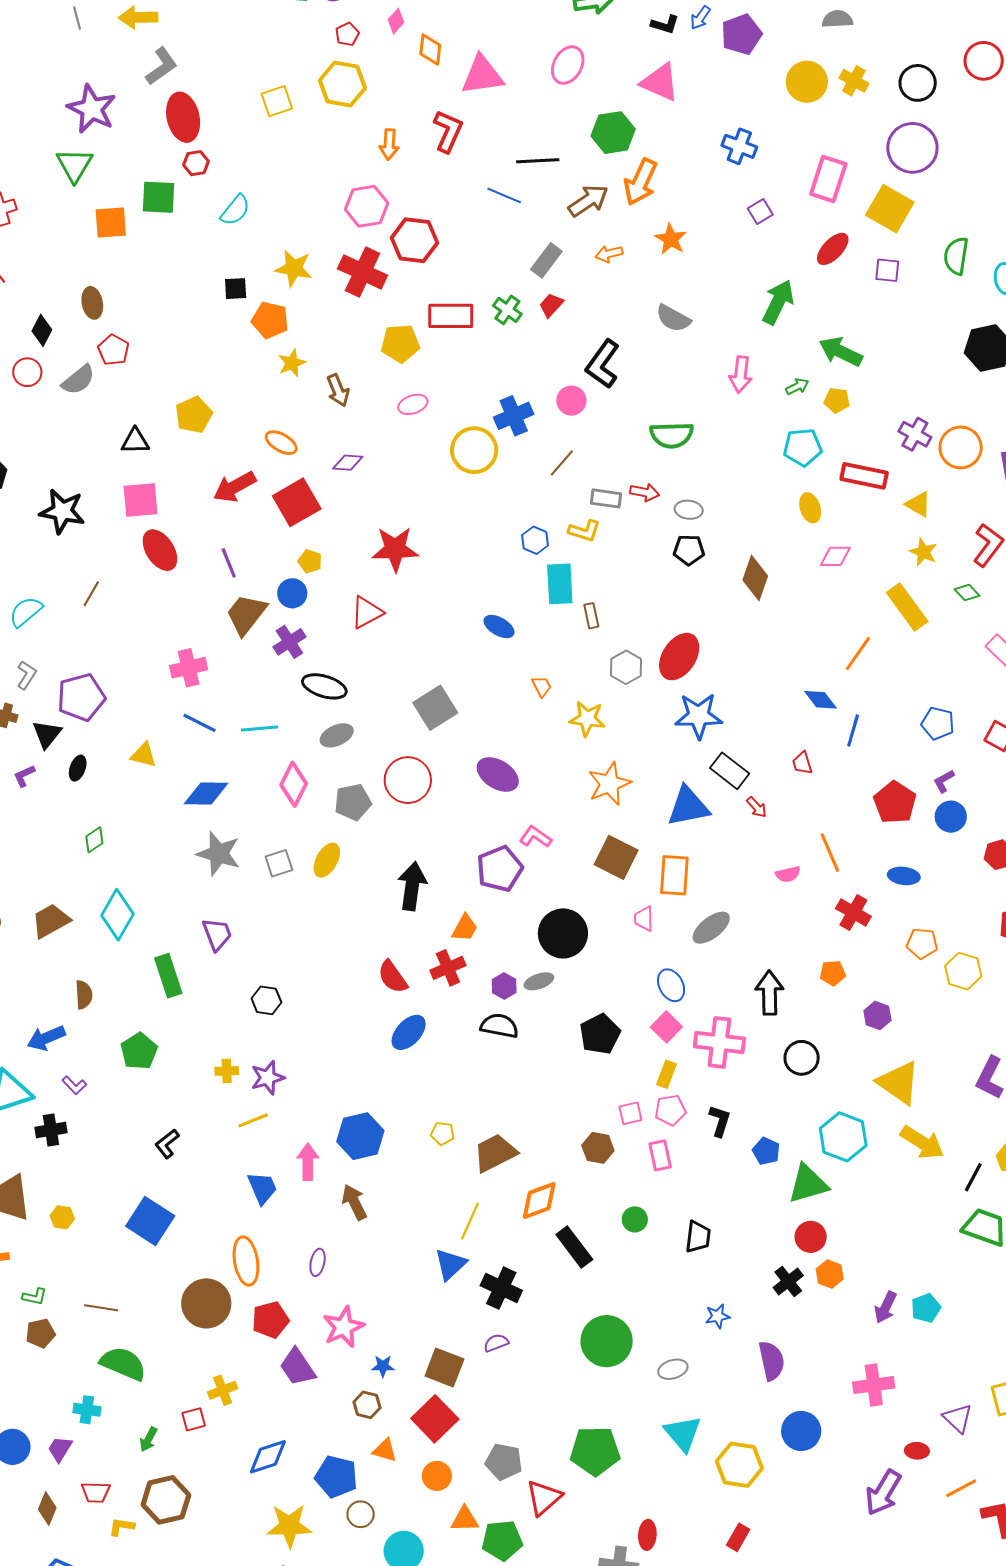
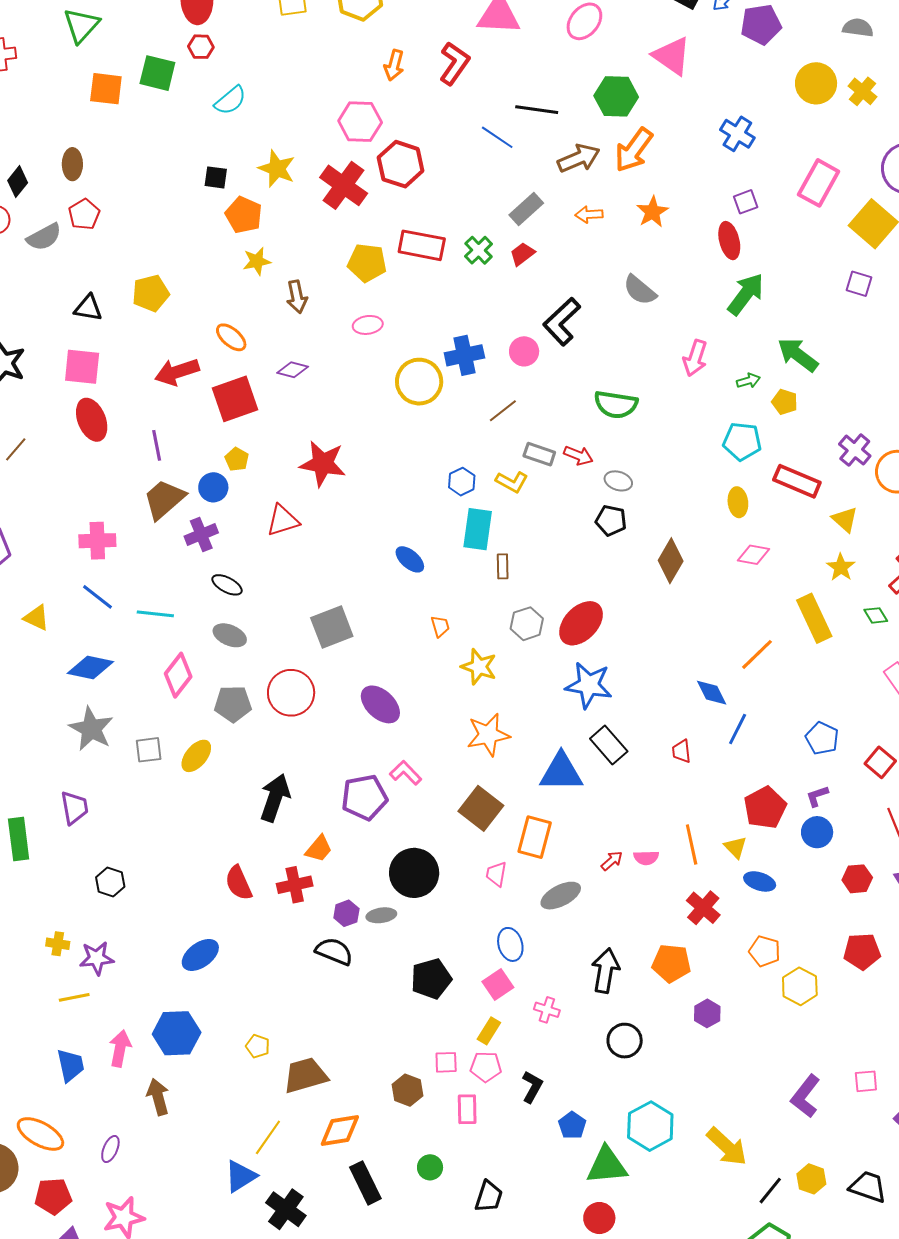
red ellipse: (833, 249) -> (729, 241), moved, turned -69
black ellipse: (324, 686) -> (227, 585), size x0.7
gray ellipse: (337, 735) -> (230, 635), turned 36
red arrow: (757, 807) -> (612, 861), moved, turned -100
orange pentagon: (833, 973) -> (671, 963), size x1.5
blue ellipse: (409, 1032) -> (200, 955), moved
pink cross: (719, 1042) -> (547, 1010), size x0.5
yellow triangle: (899, 1083) -> (735, 847), moved, size x0.5
orange ellipse: (246, 1261) -> (40, 1134), turned -63

